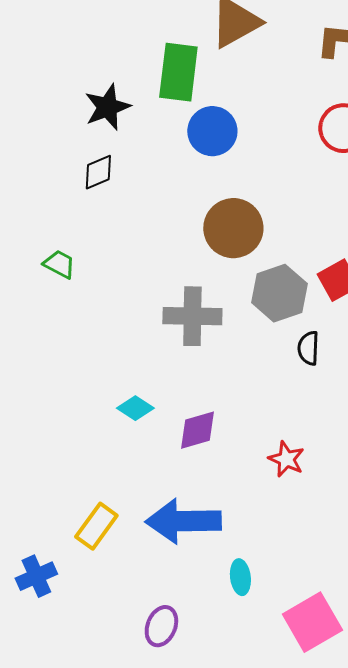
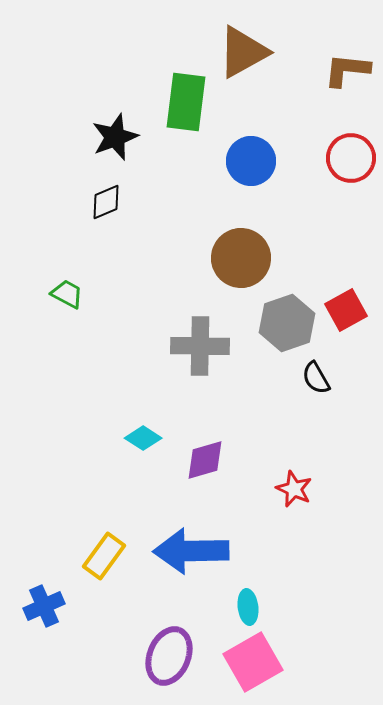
blue circle: (212, 131) -> (251, 161), moved
black semicircle: (308, 348) -> (316, 378), turned -32
pink square: (312, 622) -> (253, 662), moved
purple ellipse: (161, 626) -> (169, 656), size x1.4

